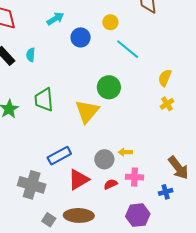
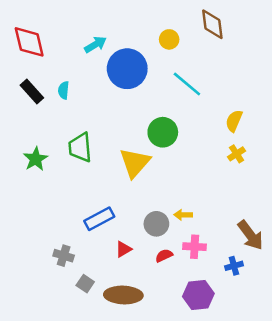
yellow circle: (110, 22) -> (169, 39), moved
blue circle: (81, 37) -> (127, 69), size x1.6
red triangle: (79, 179) -> (123, 249), size x0.6
gray cross: (32, 185) -> (64, 256), size x0.6
gray square: (49, 220) -> (85, 284), moved

